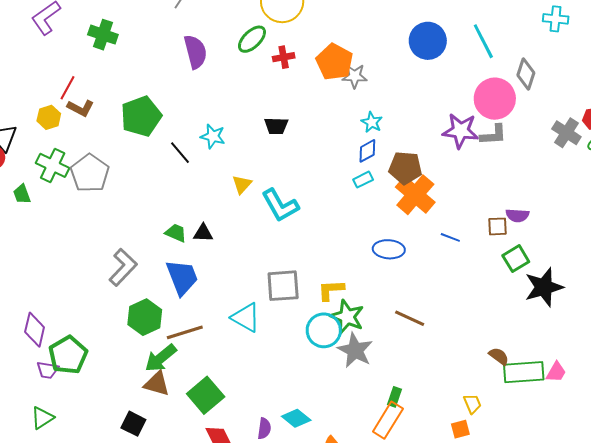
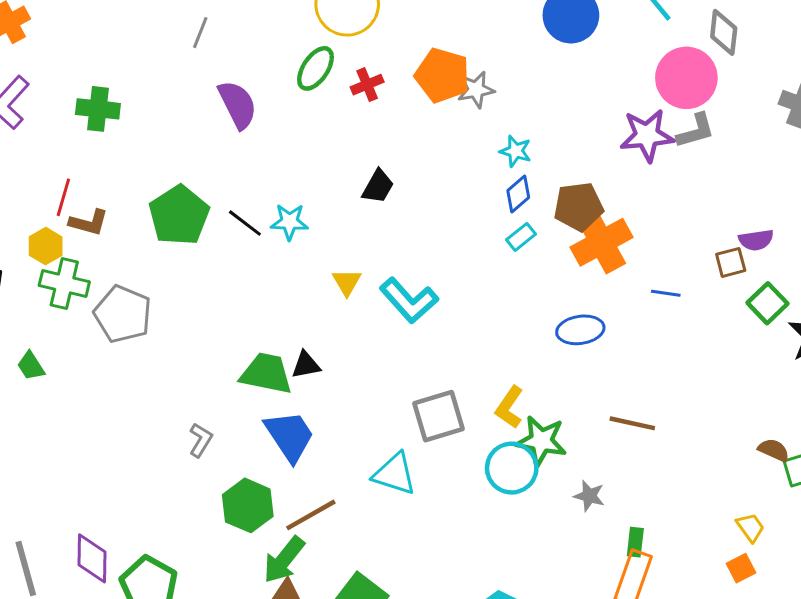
black trapezoid: (276, 126) -> (378, 186), turned -50
black line: (180, 153) -> (245, 223), moved
green cross: (53, 165) -> (64, 284), moved
orange cross: (415, 195) -> (602, 242), turned 33
green trapezoid: (176, 233) -> (266, 373), size x1.6
gray L-shape: (123, 267) -> (201, 440), size x0.6
yellow L-shape: (331, 290) -> (509, 407), turned -40
gray star: (355, 350) -> (589, 496), moved, size x0.6

